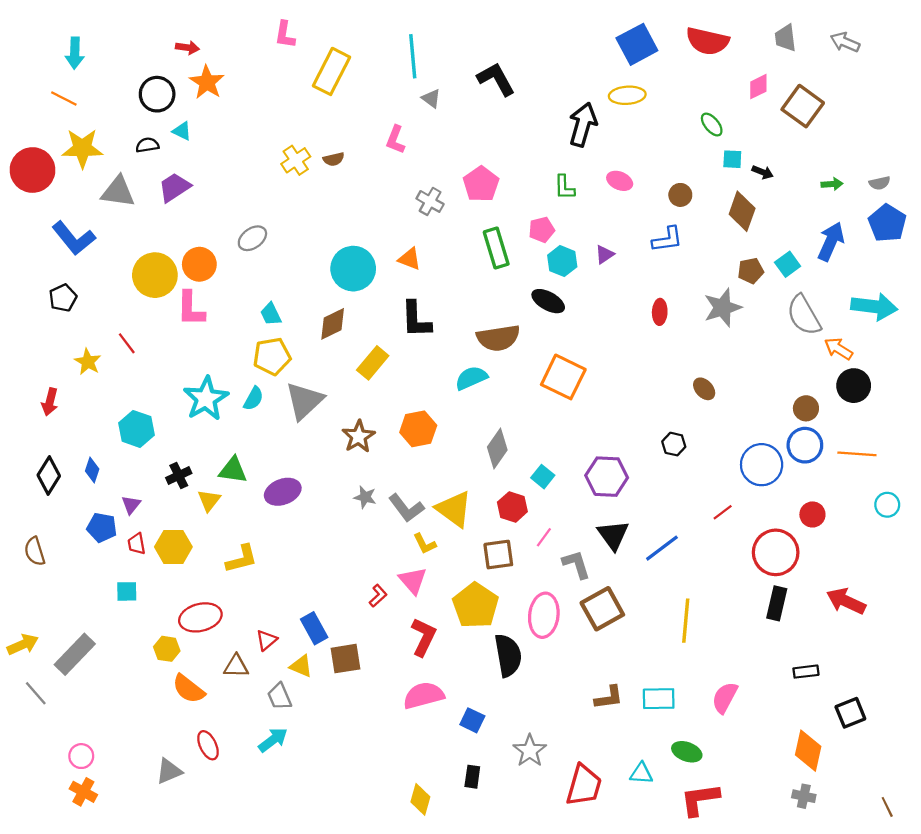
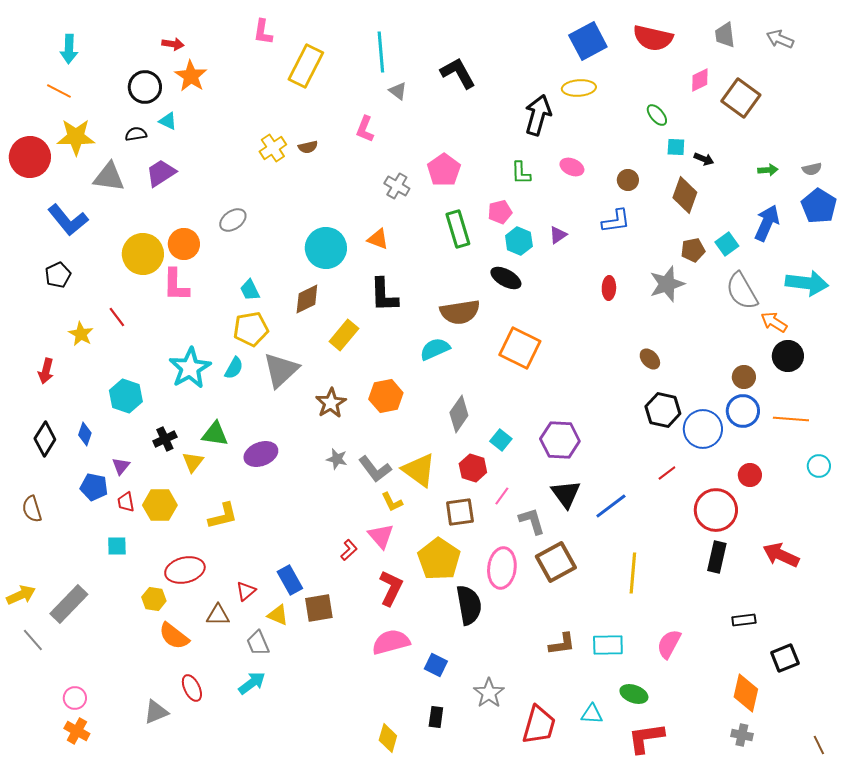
black hexagon: (674, 444) -> (663, 410), moved, size x1.6

